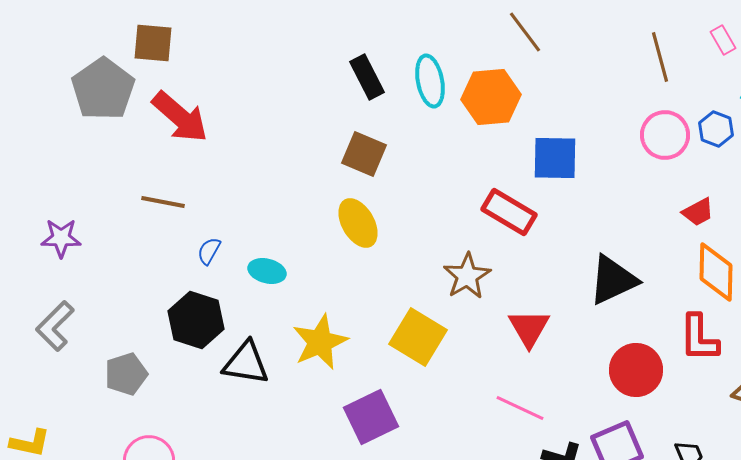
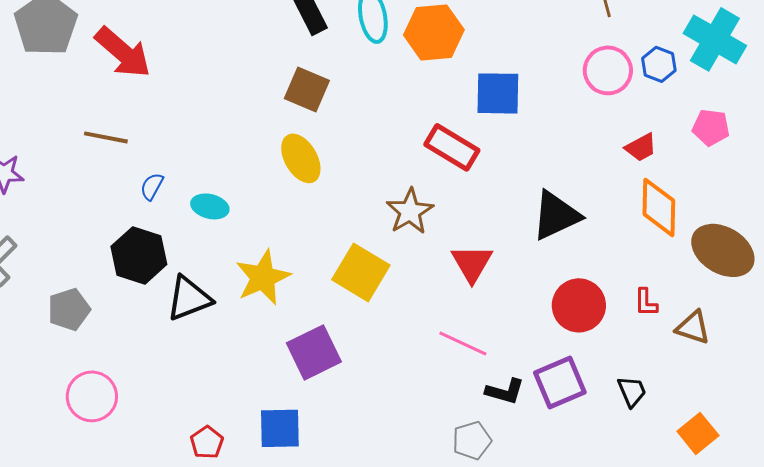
red L-shape: (699, 338) -> (646, 302), moved, size x0.6
black triangle: (246, 363) -> (189, 298), turned -30

